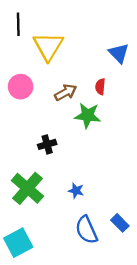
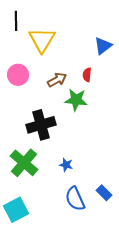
blue triangle: (119, 53) -> (103, 46), turned 36
black cross: (47, 144) -> (41, 125), size x1.8

